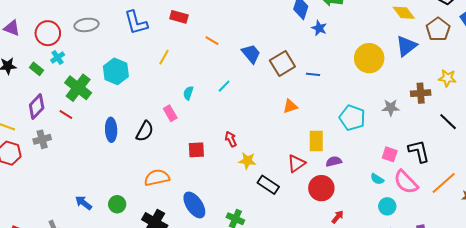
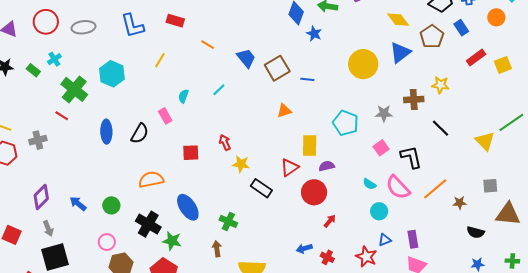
red circle: (48, 33) -> (46, 22), moved
purple diamond: (37, 106) -> (41, 197), moved
pink square: (390, 154) -> (381, 148), moved, turned 35

